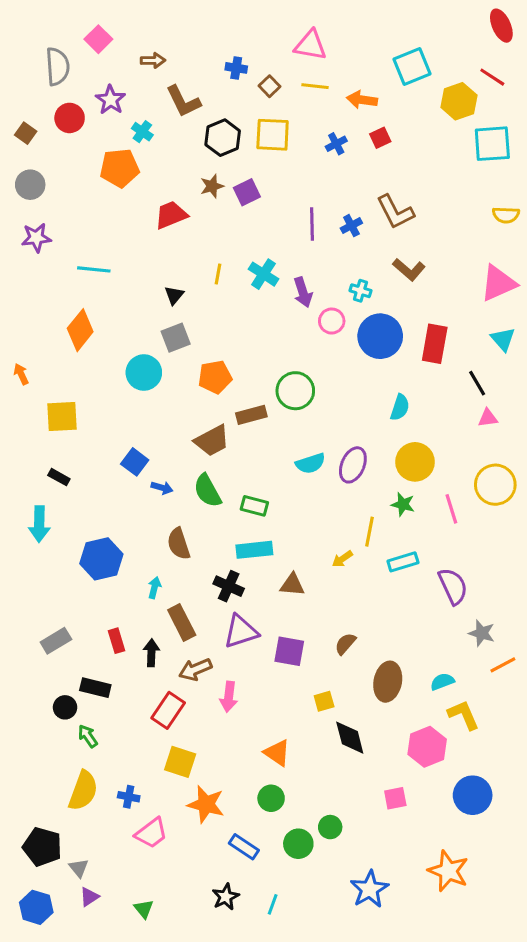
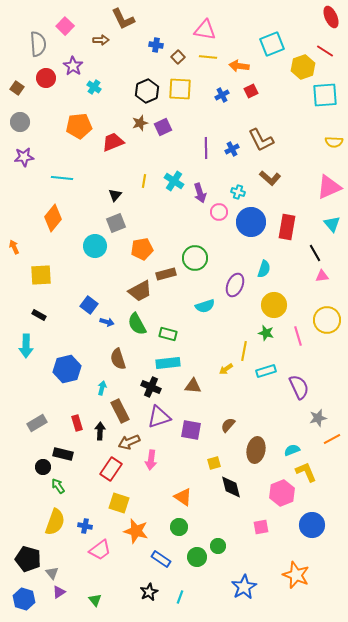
brown L-shape: (183, 101) -> (123, 19), moved
orange pentagon: (120, 168) -> (79, 126), moved
purple ellipse: (353, 465) -> (235, 285), moved
gray star: (482, 633) -> (318, 418), turned -30

